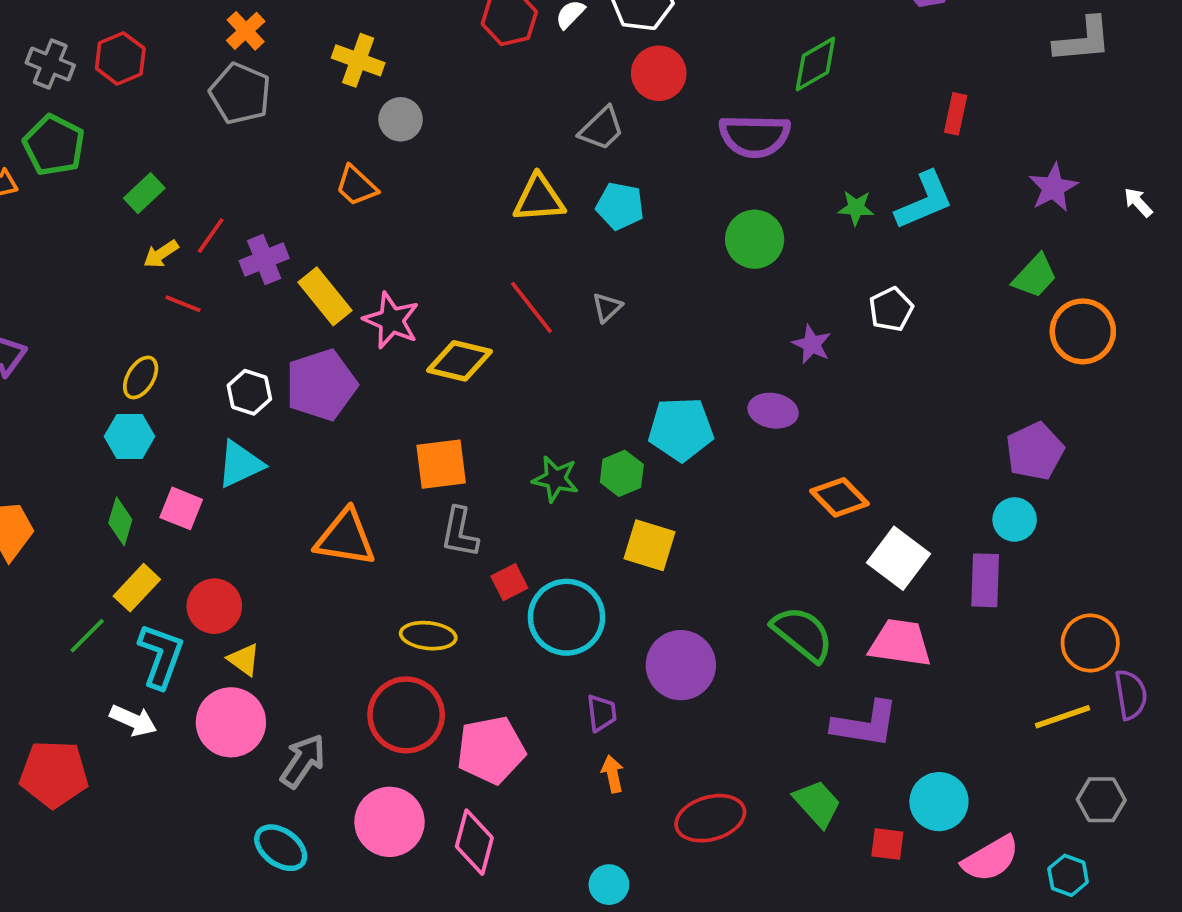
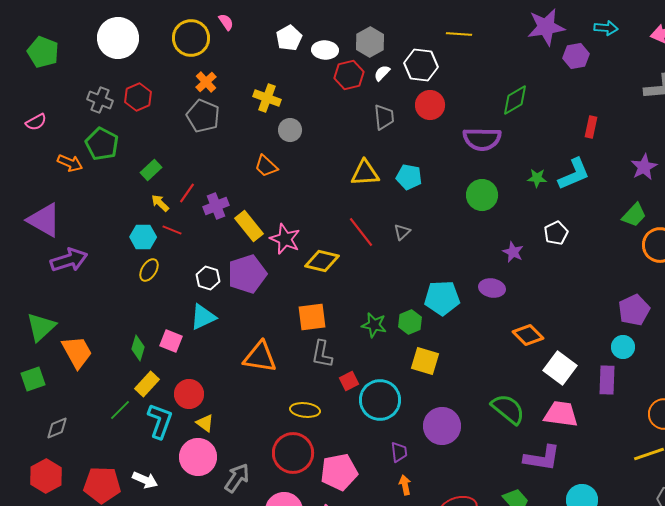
gray trapezoid: (602, 129) -> (384, 117), moved, turned -52
yellow arrow: (161, 254) -> (160, 203), turned 78
cyan hexagon: (130, 436) -> (143, 237), moved
white arrow: (133, 720) -> (145, 480), moved

